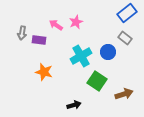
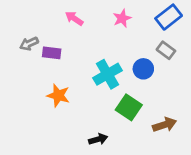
pink star: (76, 22) -> (122, 18), moved
pink arrow: (56, 25) -> (74, 18), moved
gray arrow: (22, 33) -> (29, 44), turned 56

